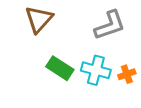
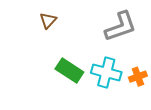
brown triangle: (39, 19) -> (48, 20), size x0.6

